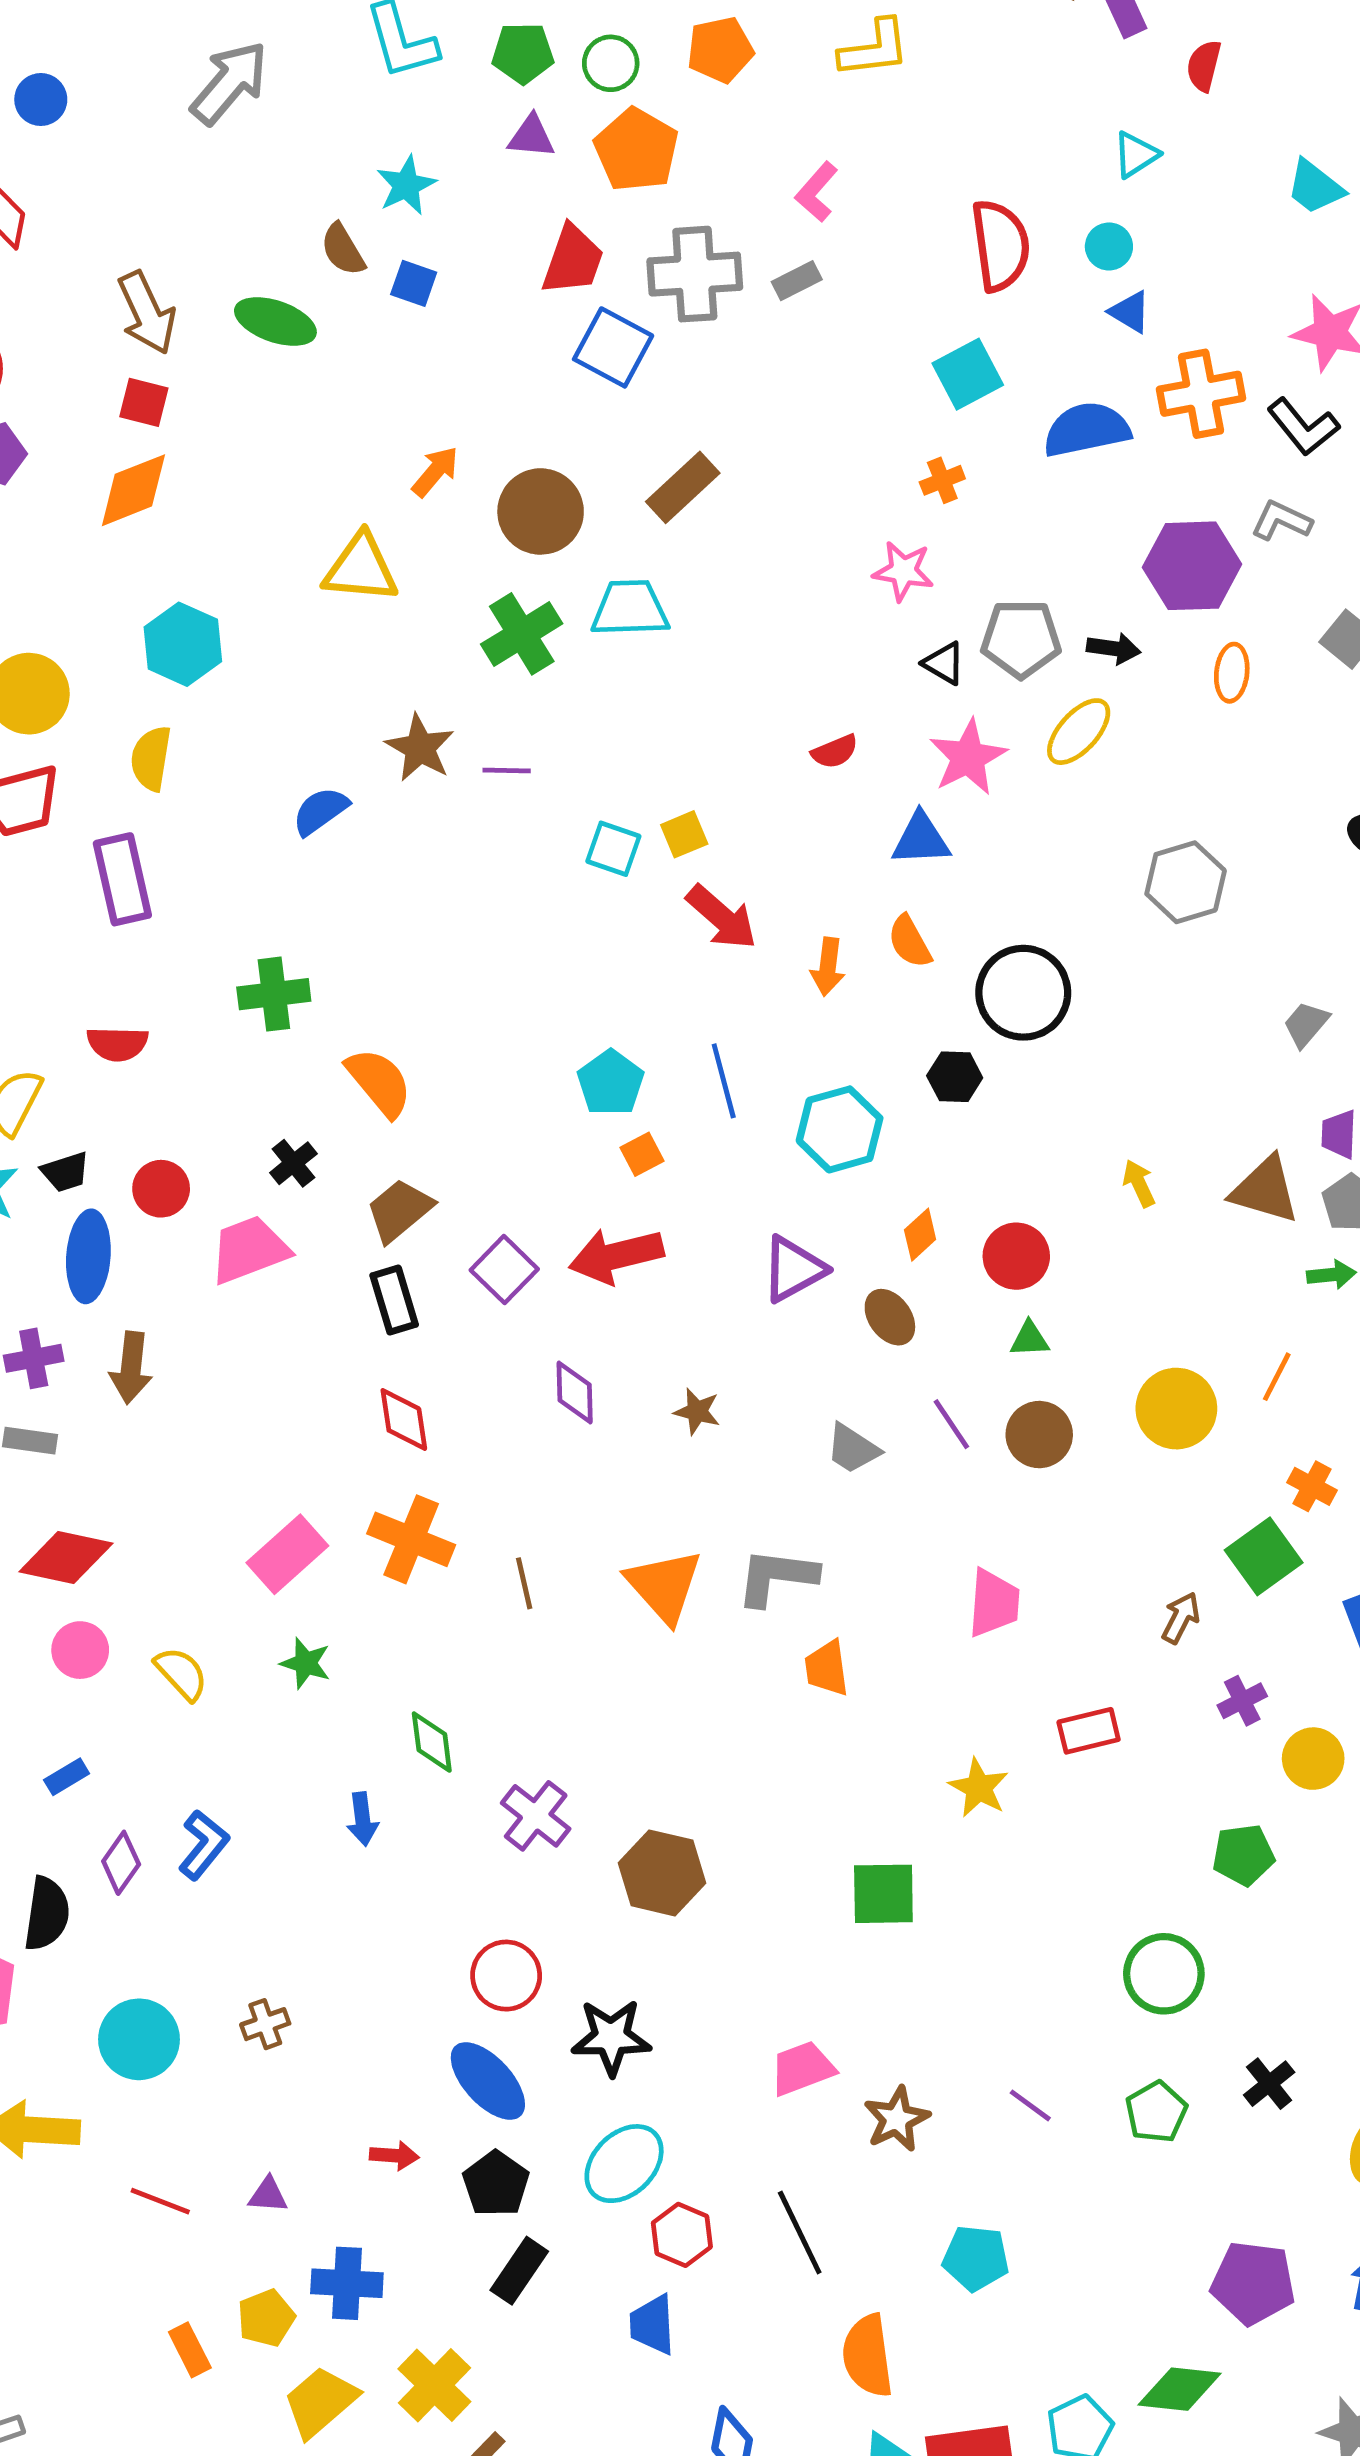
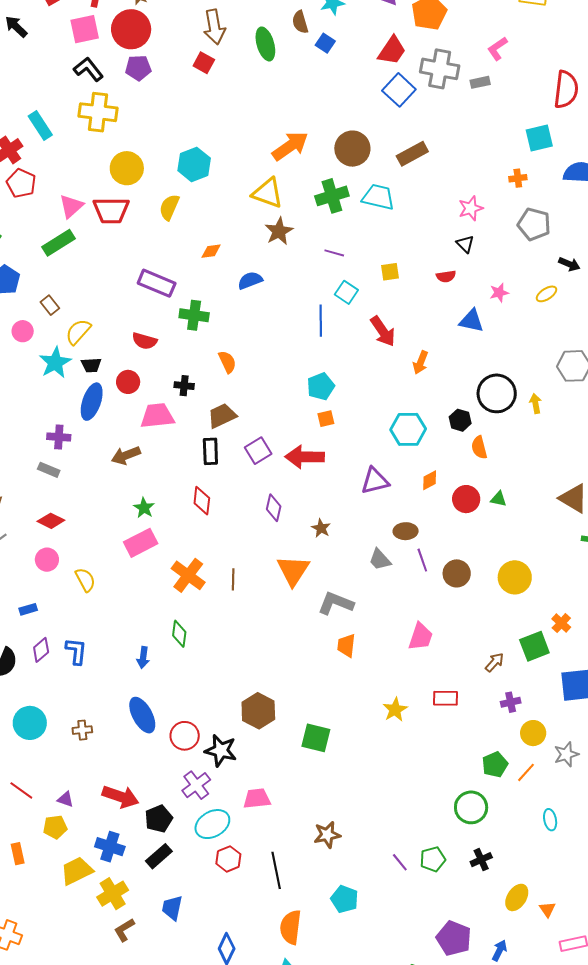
green ellipse: (275, 322) -> (265, 44), turned 40
orange arrow: (435, 472) -> (290, 146), moved, size x1.6
orange diamond: (133, 490) -> (211, 251), moved, size x0.6
yellow triangle: (361, 568) -> (268, 193), moved
pink star: (903, 571) -> (471, 208), moved, turned 30
gray pentagon: (1021, 639) -> (534, 224), moved
black triangle: (944, 663) -> (465, 244), moved
yellow ellipse: (1079, 732) -> (546, 294), size x0.7
pink star: (968, 757) -> (499, 293), size x0.6
purple line: (507, 770) -> (334, 253), moved
blue semicircle: (320, 811) -> (250, 280), moved
yellow square: (684, 834) -> (390, 272), moved
purple rectangle: (122, 879) -> (157, 283), moved, turned -69
orange semicircle: (910, 942) -> (479, 447), moved
red semicircle: (117, 1044) -> (145, 341), moved
blue line: (724, 1081) -> (321, 321), moved
orange semicircle: (379, 1082) -> (227, 362), size x0.7
black cross: (293, 1163) -> (184, 386), turned 30
yellow arrow: (1139, 1183) -> (536, 404), moved
brown ellipse: (890, 1317) -> (406, 531), moved, turned -70
green triangle: (1030, 1339) -> (499, 499), moved
brown arrow: (131, 1368) -> (126, 455), moved, turned 48
orange line: (1277, 1377) -> (526, 772), moved
orange cross: (411, 1539) -> (188, 575), moved
red diamond: (66, 1557) -> (51, 521), size x0.7
orange triangle: (664, 1586) -> (293, 570), moved
green star: (306, 1663) -> (144, 508), moved
purple cross: (536, 1816) -> (196, 785), moved
blue L-shape: (204, 1845) -> (76, 651), turned -48
green pentagon: (1243, 1855) -> (495, 765), turned -30
green square: (883, 1894) -> (316, 738), moved
green circle: (1164, 1974) -> (471, 807), moved
black star: (611, 2037) -> (221, 750), moved
pink trapezoid: (802, 2068) -> (257, 799), moved
blue ellipse: (488, 2081) -> (142, 715), moved
purple line: (1030, 2105) -> (400, 862), moved
red arrow: (394, 2156) -> (121, 797), size x1.8
blue cross: (347, 2283) -> (110, 847), moved
yellow pentagon: (266, 2318) -> (55, 827), moved
blue trapezoid: (652, 2325) -> (172, 908), moved
yellow trapezoid: (320, 2402) -> (77, 871), moved

